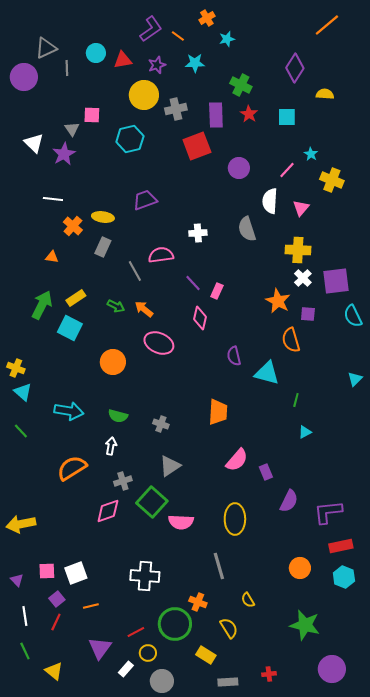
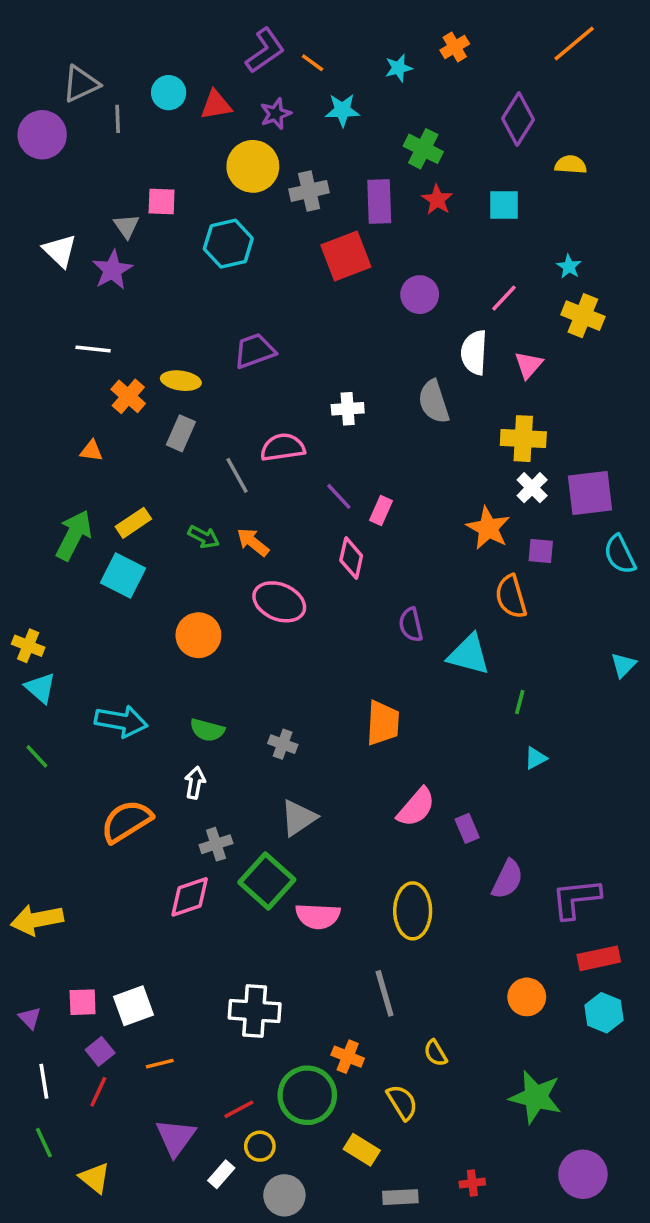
orange cross: (207, 18) -> (455, 47), moved
cyan star: (311, 154) -> (569, 266), moved

